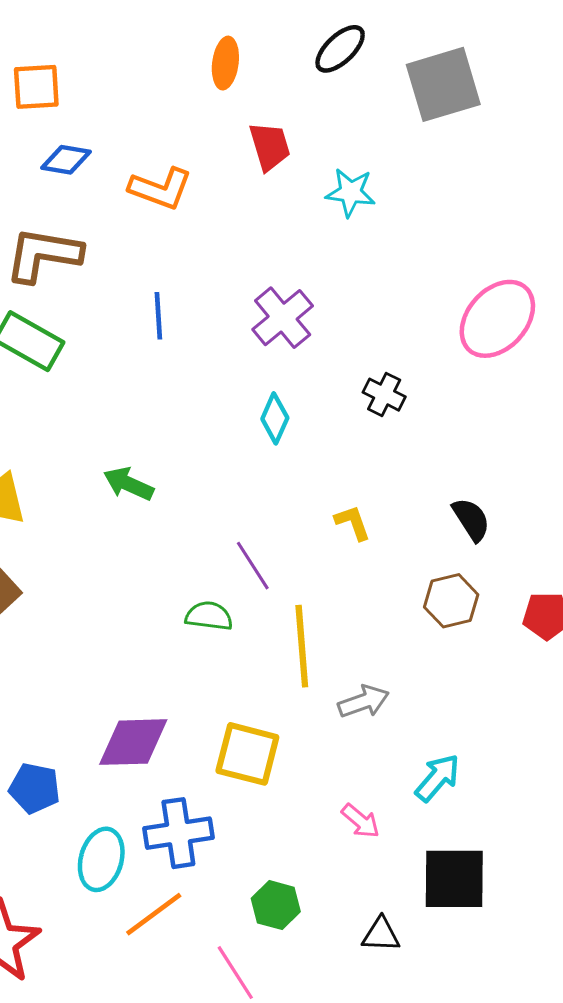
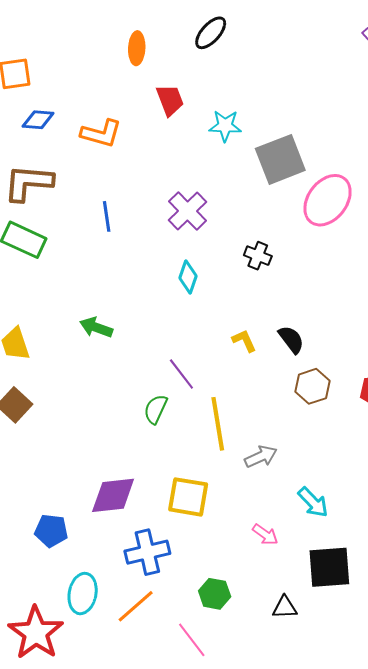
gray square: (443, 84) -> (280, 159), moved
black semicircle: (471, 519) -> (291, 339), moved
green semicircle: (209, 616) -> (156, 409), turned -68
cyan arrow: (438, 778) -> (313, 502), turned 100
cyan ellipse: (101, 859) -> (83, 594), moved

